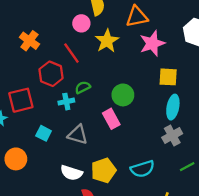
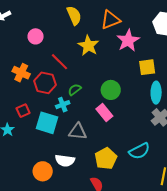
pink circle: (81, 23) -> (36, 36), moved
orange cross: (29, 41) -> (21, 73), moved
red square: (21, 100) -> (23, 111), size x0.6
cyan square: (44, 133) -> (47, 123), moved, size x1.6
orange circle: (16, 159) -> (43, 171), moved
white semicircle: (71, 173) -> (65, 161), moved

